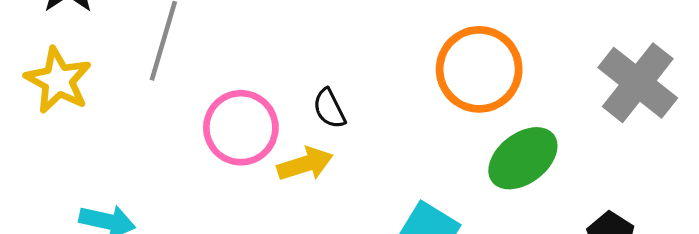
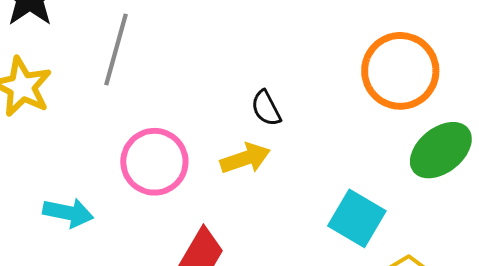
pink circle: (241, 128) -> (154, 162), moved

